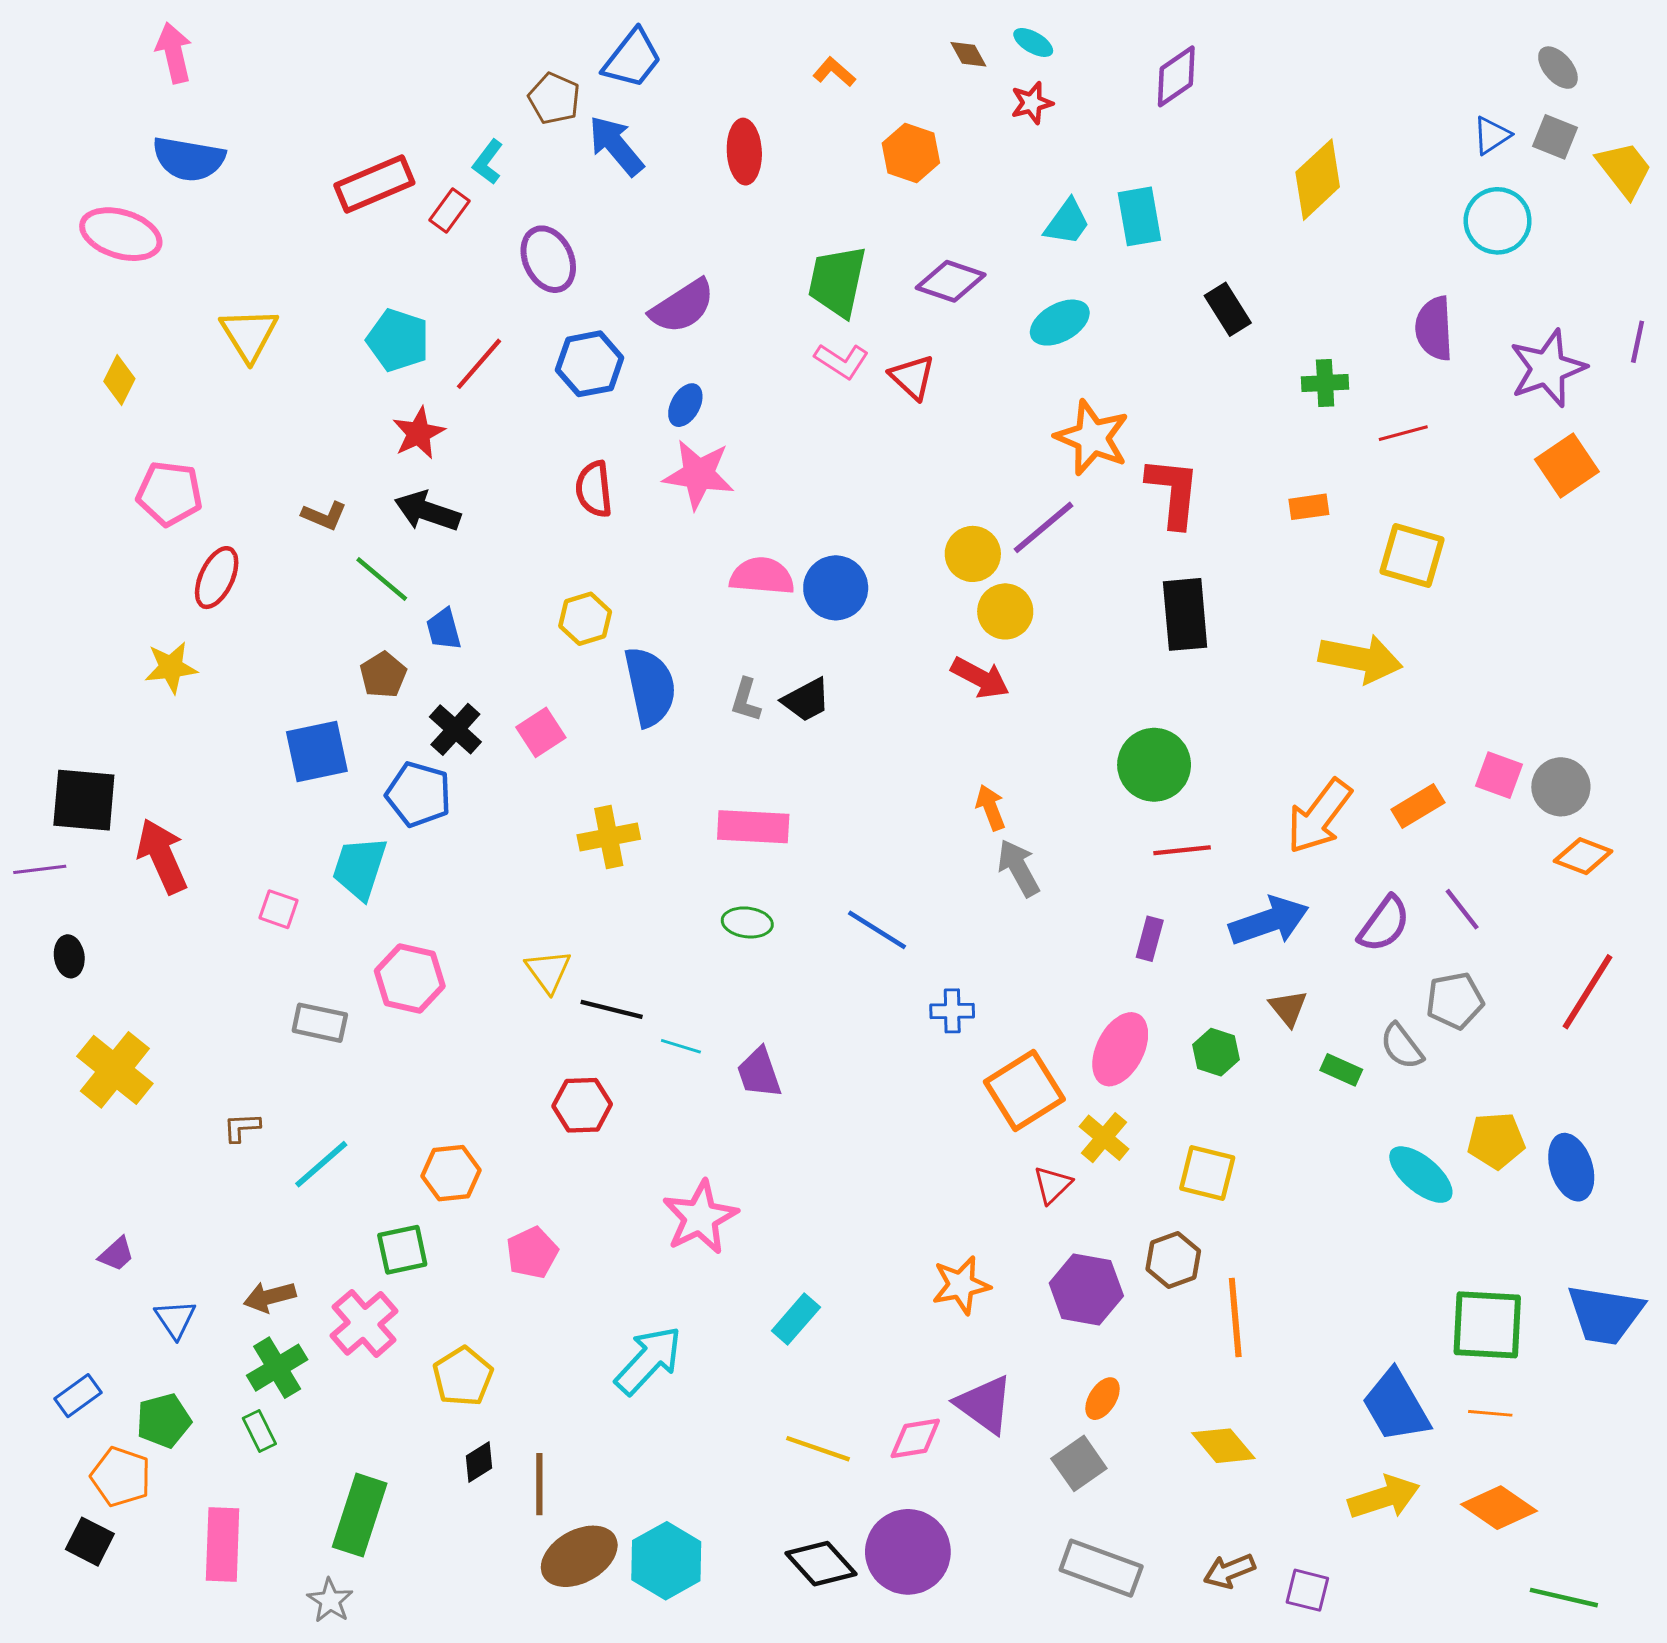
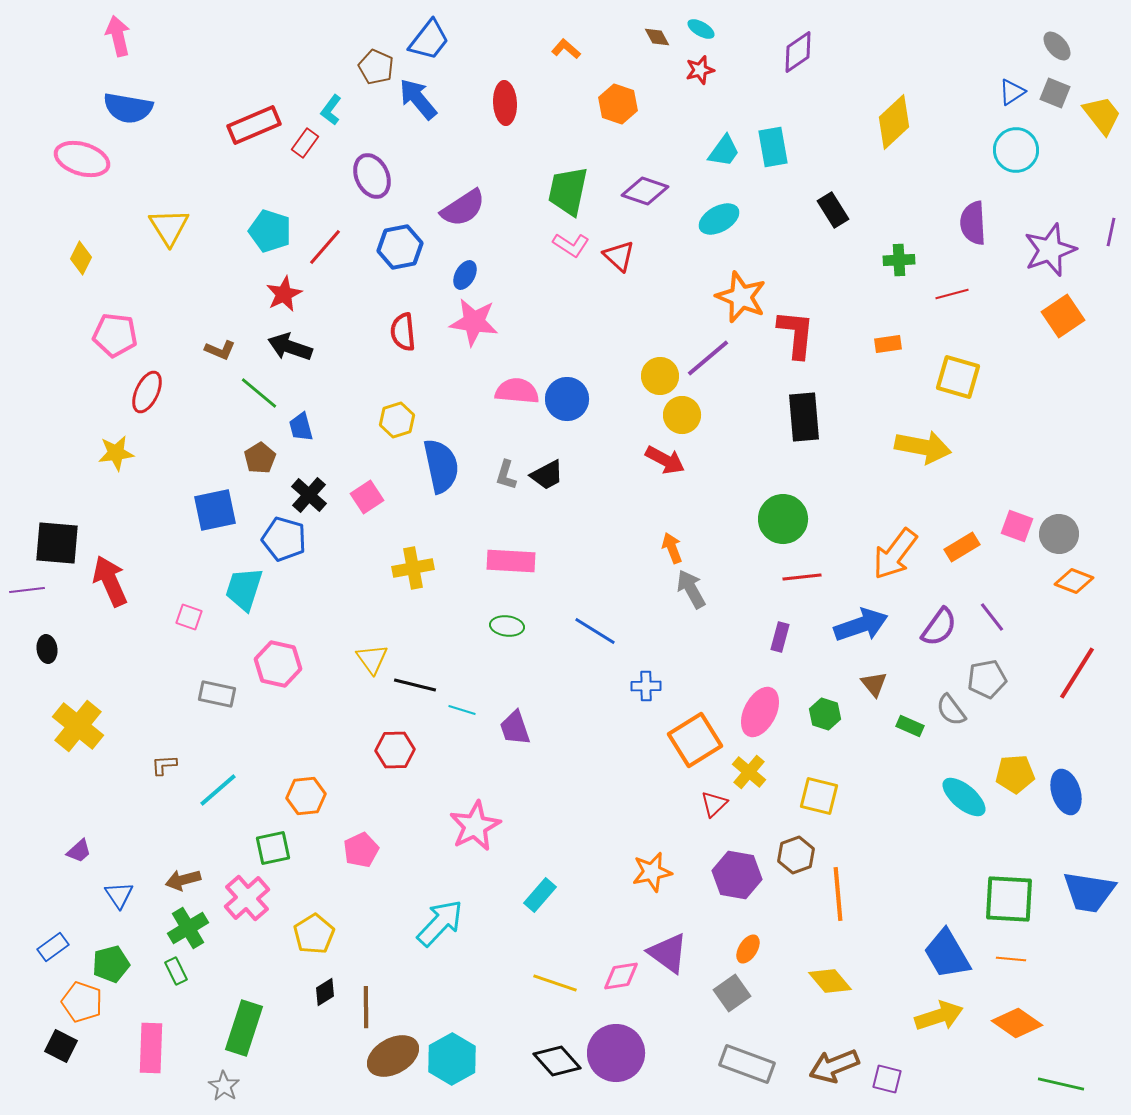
brown arrow: (1229, 1571) -> (834, 1066), size x1.4

